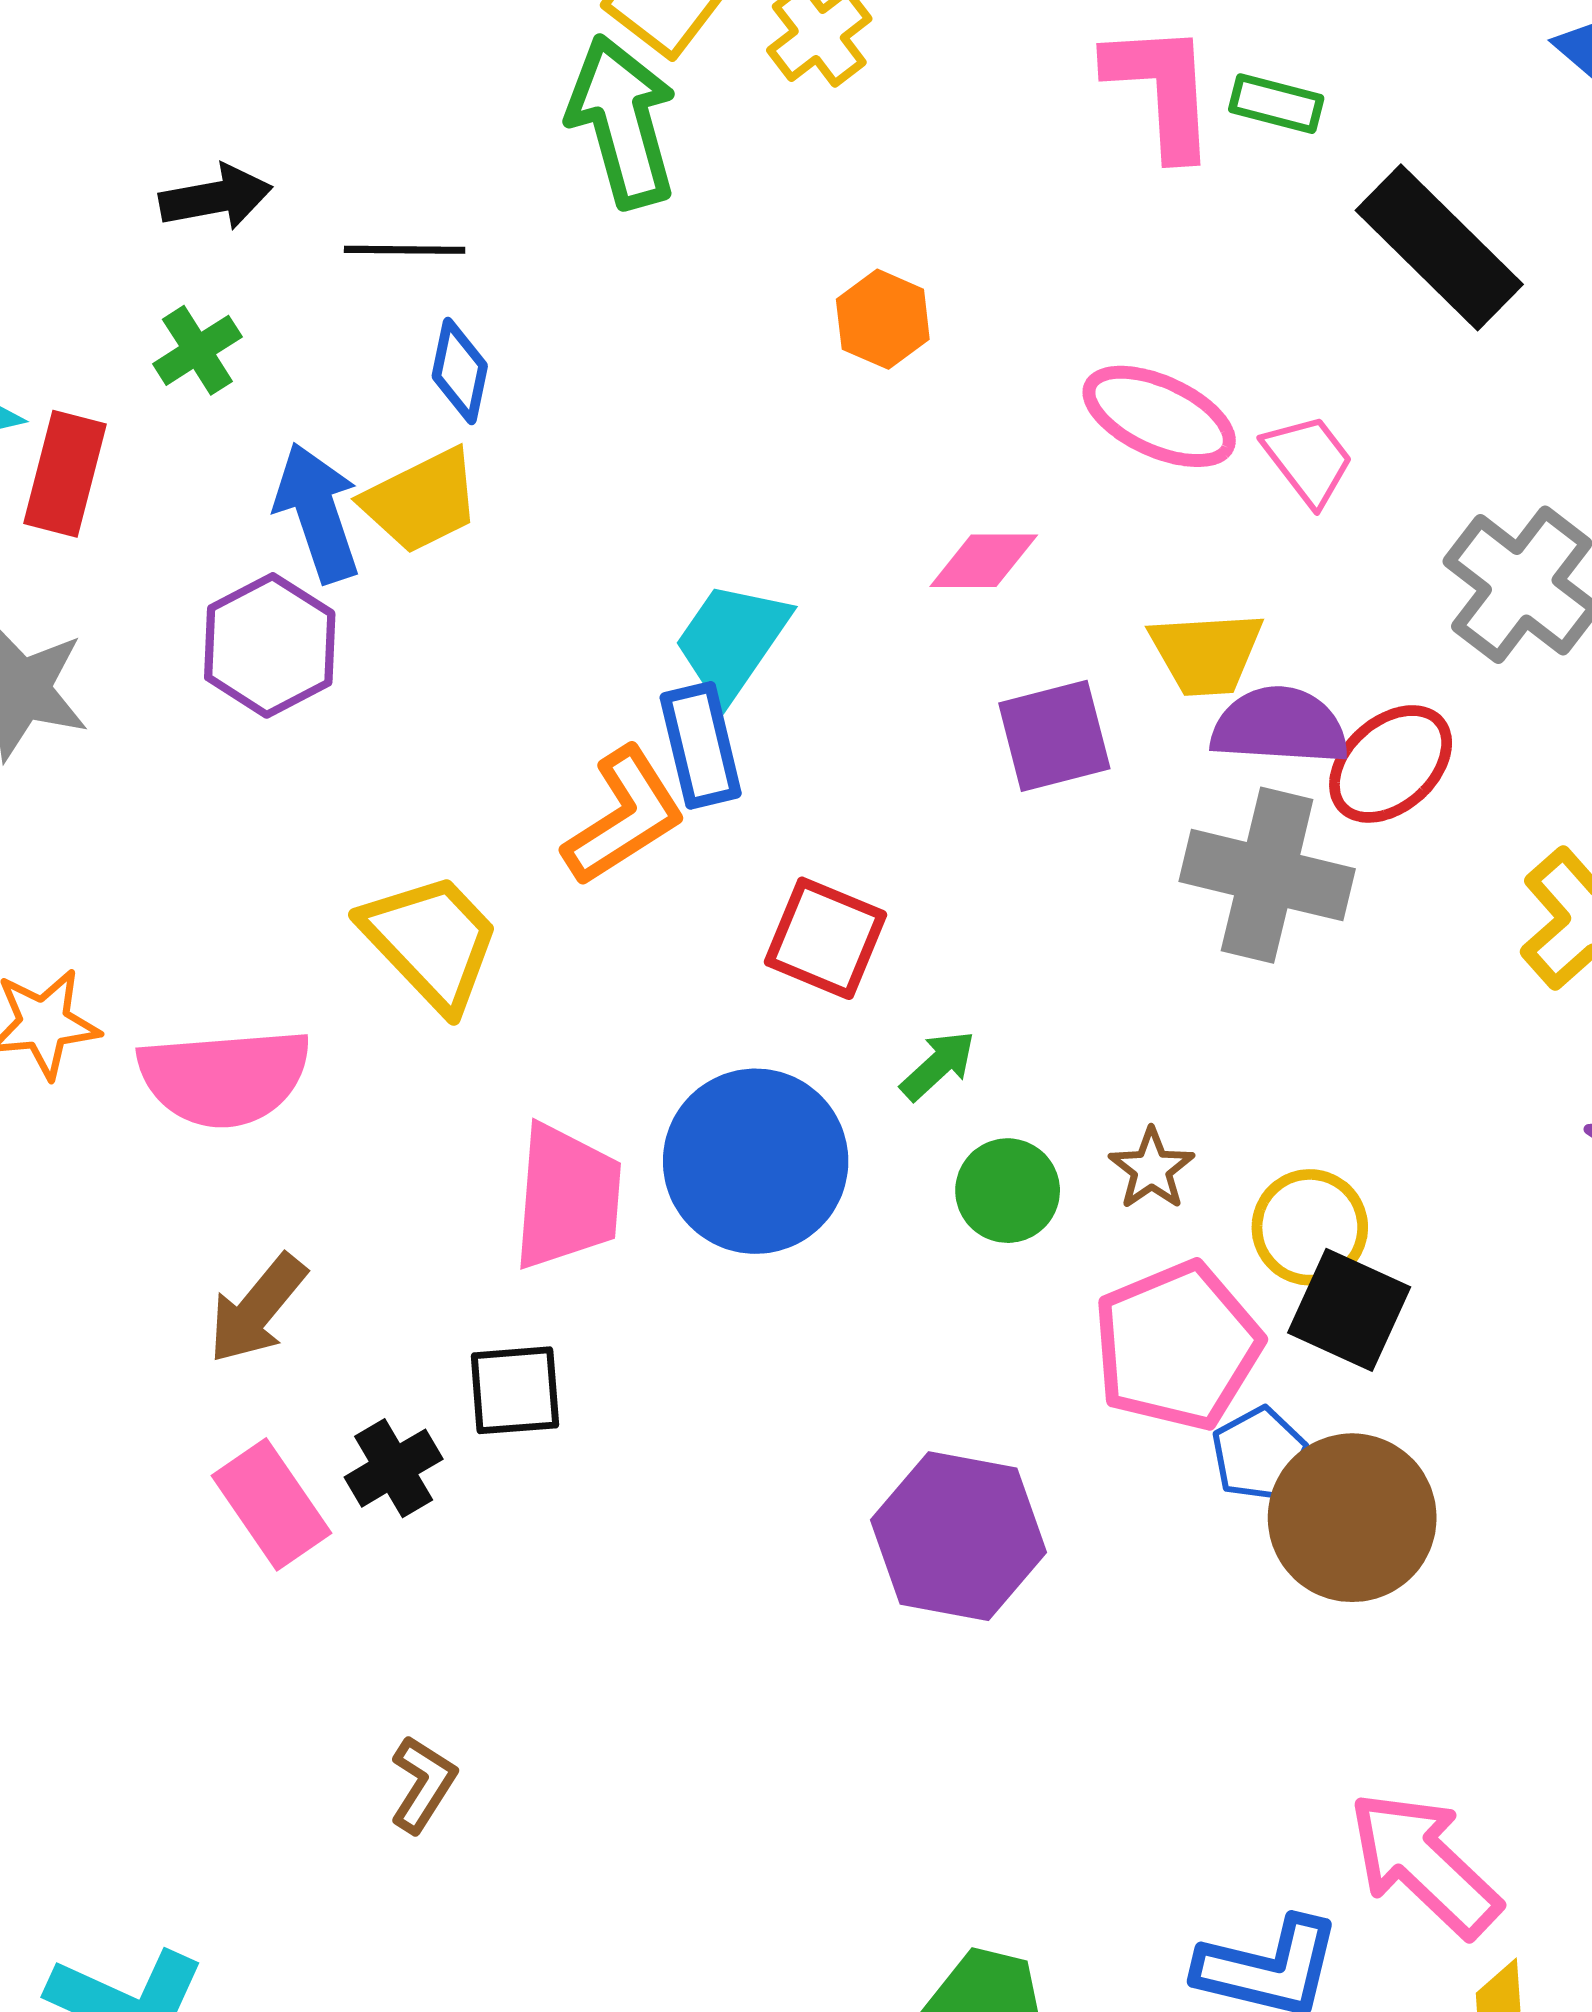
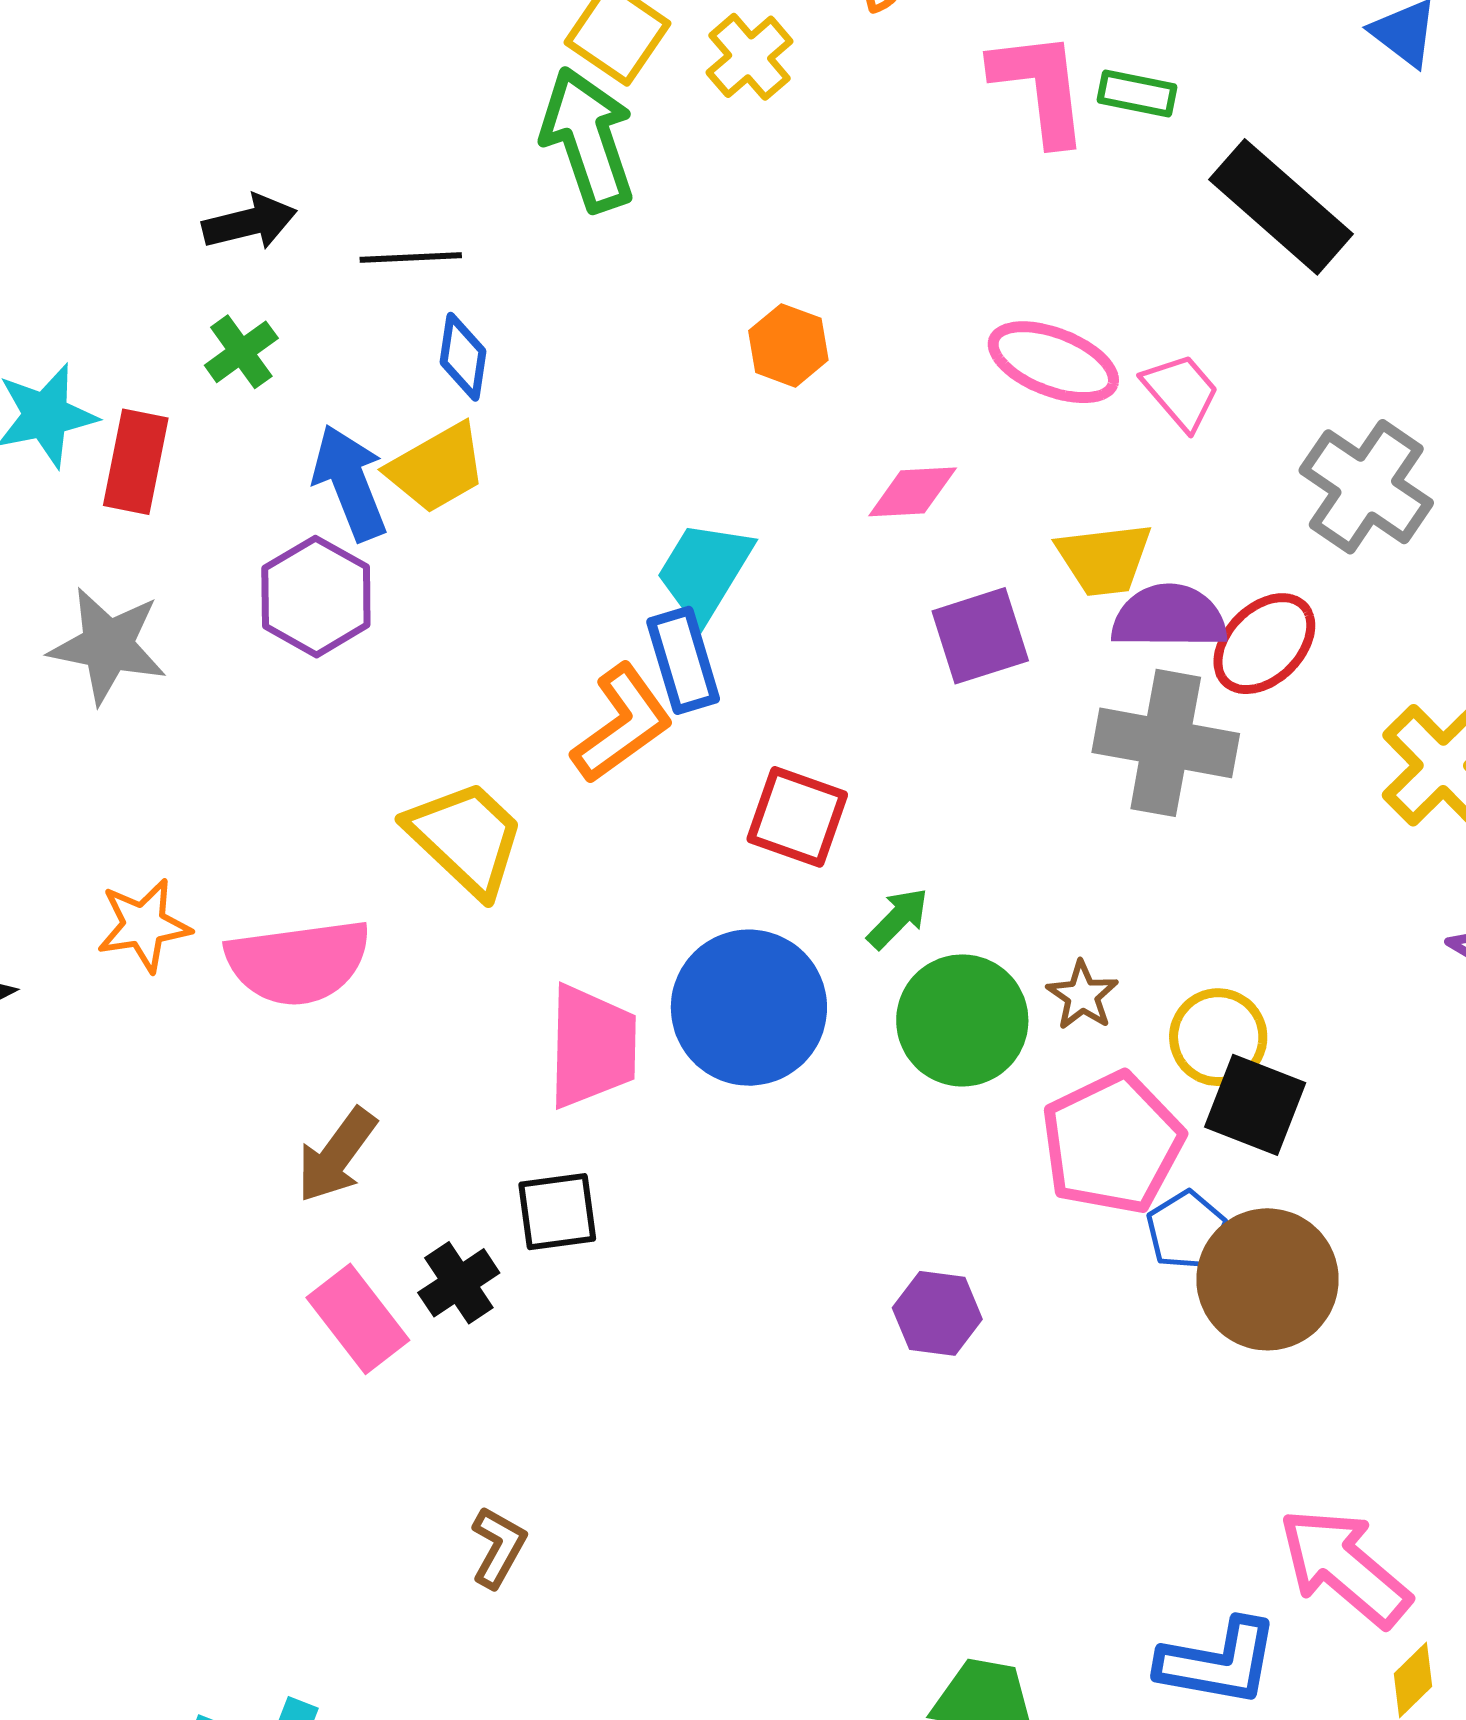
orange hexagon: (883, 319) -> (788, 345), moved
green circle: (1008, 1191) -> (962, 1020), size x1.5
purple hexagon: (959, 1536) -> (937, 1313), size x0.6

